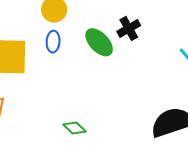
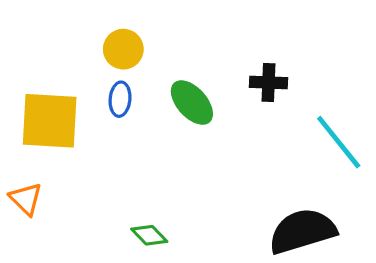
black cross: (129, 28) -> (269, 82), moved, turned 30

